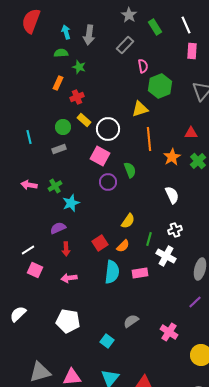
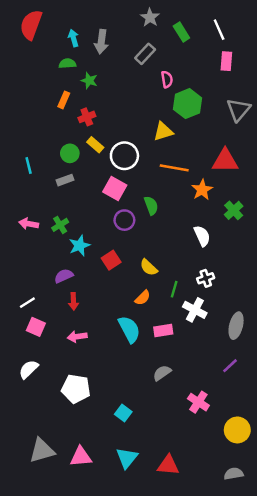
red triangle: (191, 133) -> (225, 161), size x1.6
orange line: (149, 139) -> (174, 168), turned -75
green cross: (198, 161) -> (234, 210), moved
yellow semicircle: (128, 221) -> (149, 267), turned 98
red square: (100, 243) -> (111, 260), moved
cyan semicircle: (112, 272) -> (129, 329), turned -35
white semicircle: (18, 314) -> (29, 369), moved
gray semicircle: (131, 321) -> (162, 373), moved

